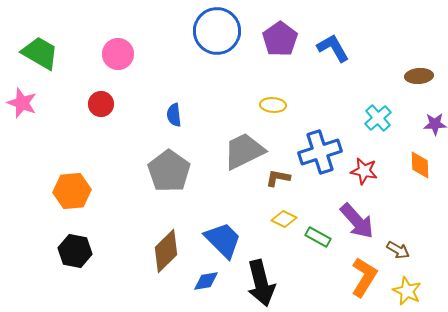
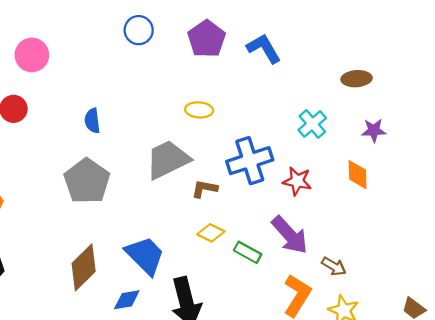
blue circle: (217, 31) -> (139, 30), size x0.6

